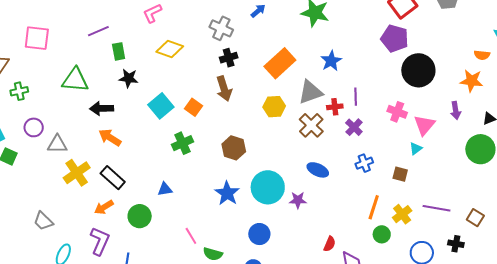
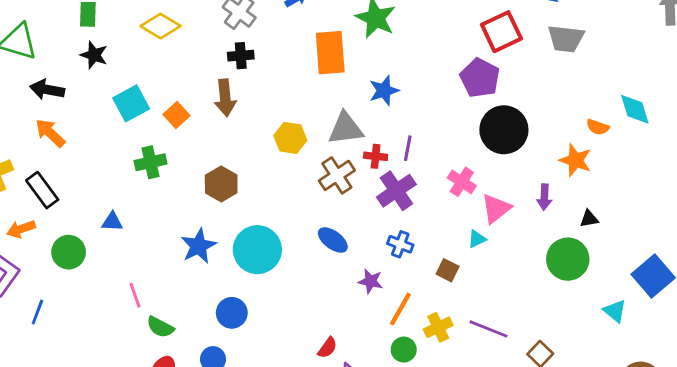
orange rectangle: (280, 63) -> (330, 53), moved, turned -64
purple cross: (354, 127) -> (396, 191), size x1.5
blue cross: (364, 163) -> (400, 244), turned 30
purple star: (298, 200) -> (371, 281), moved

